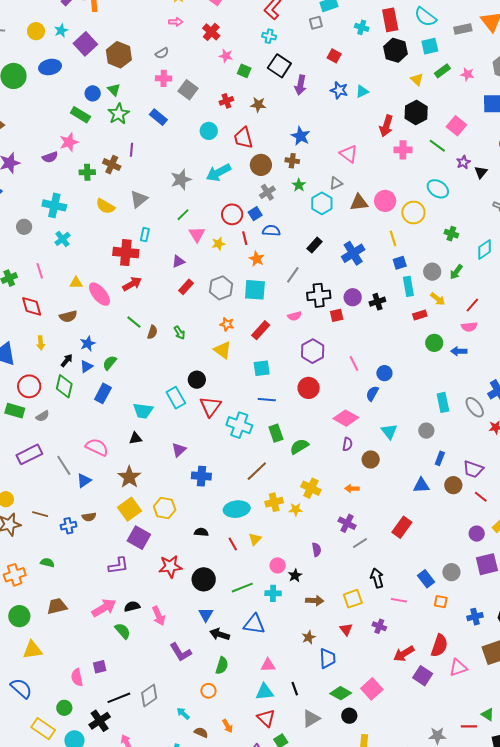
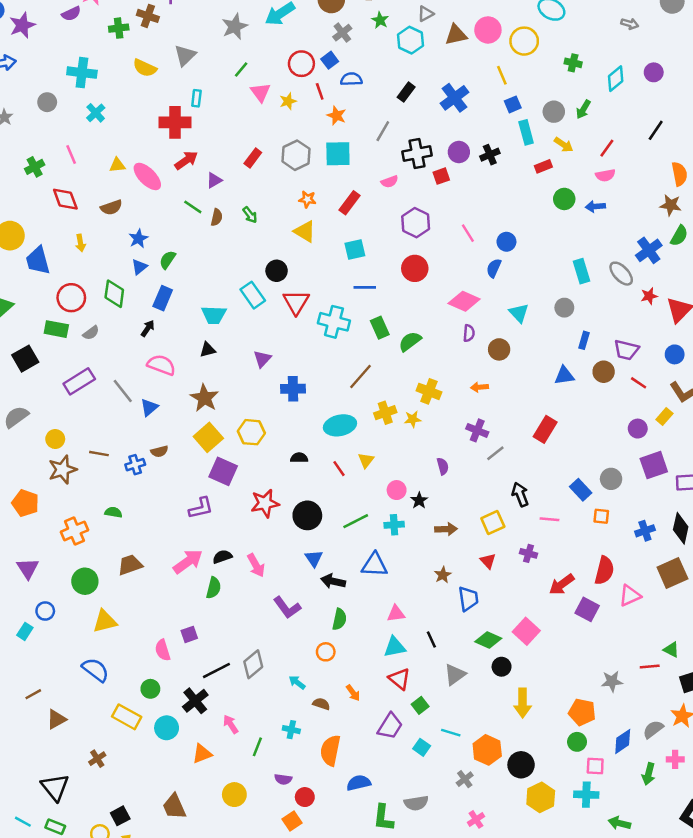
purple triangle: (178, 261) -> (214, 180), moved
black arrow: (67, 360) -> (148, 328), moved
green semicircle: (123, 631) -> (214, 588), turned 60

